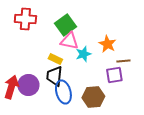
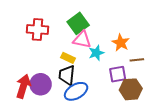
red cross: (25, 19) -> (38, 30), moved
purple square: (114, 75) -> (118, 74), moved
blue ellipse: (63, 92) -> (76, 91), turned 75
brown hexagon: (93, 97) -> (131, 89), moved

